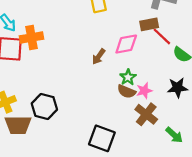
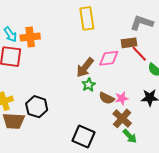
orange cross: (31, 37) -> (30, 37), moved
brown arrow: (99, 57) -> (85, 67), size x1.5
green star: (128, 77) -> (89, 85), moved
green arrow: (174, 135) -> (130, 136), moved

